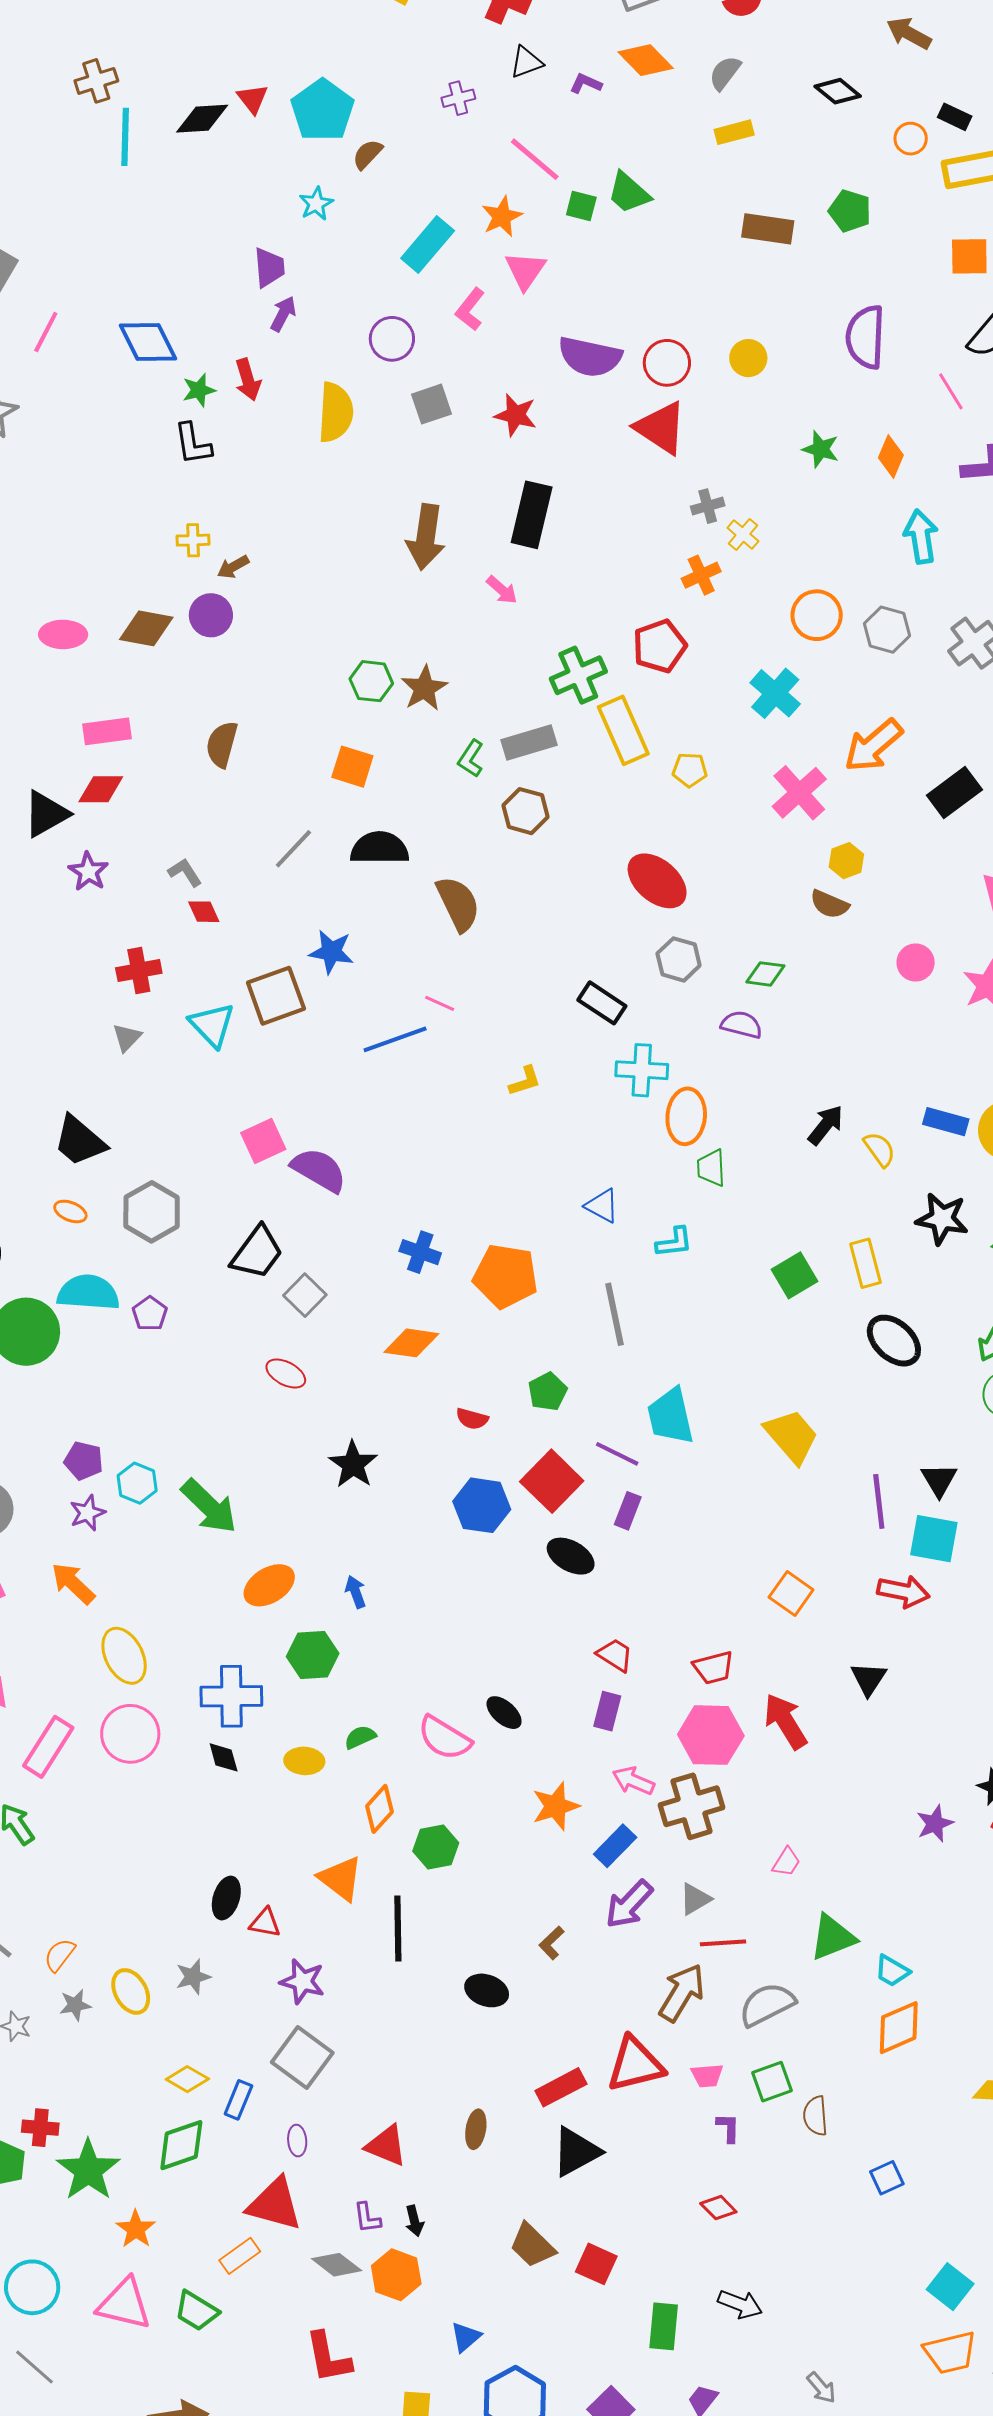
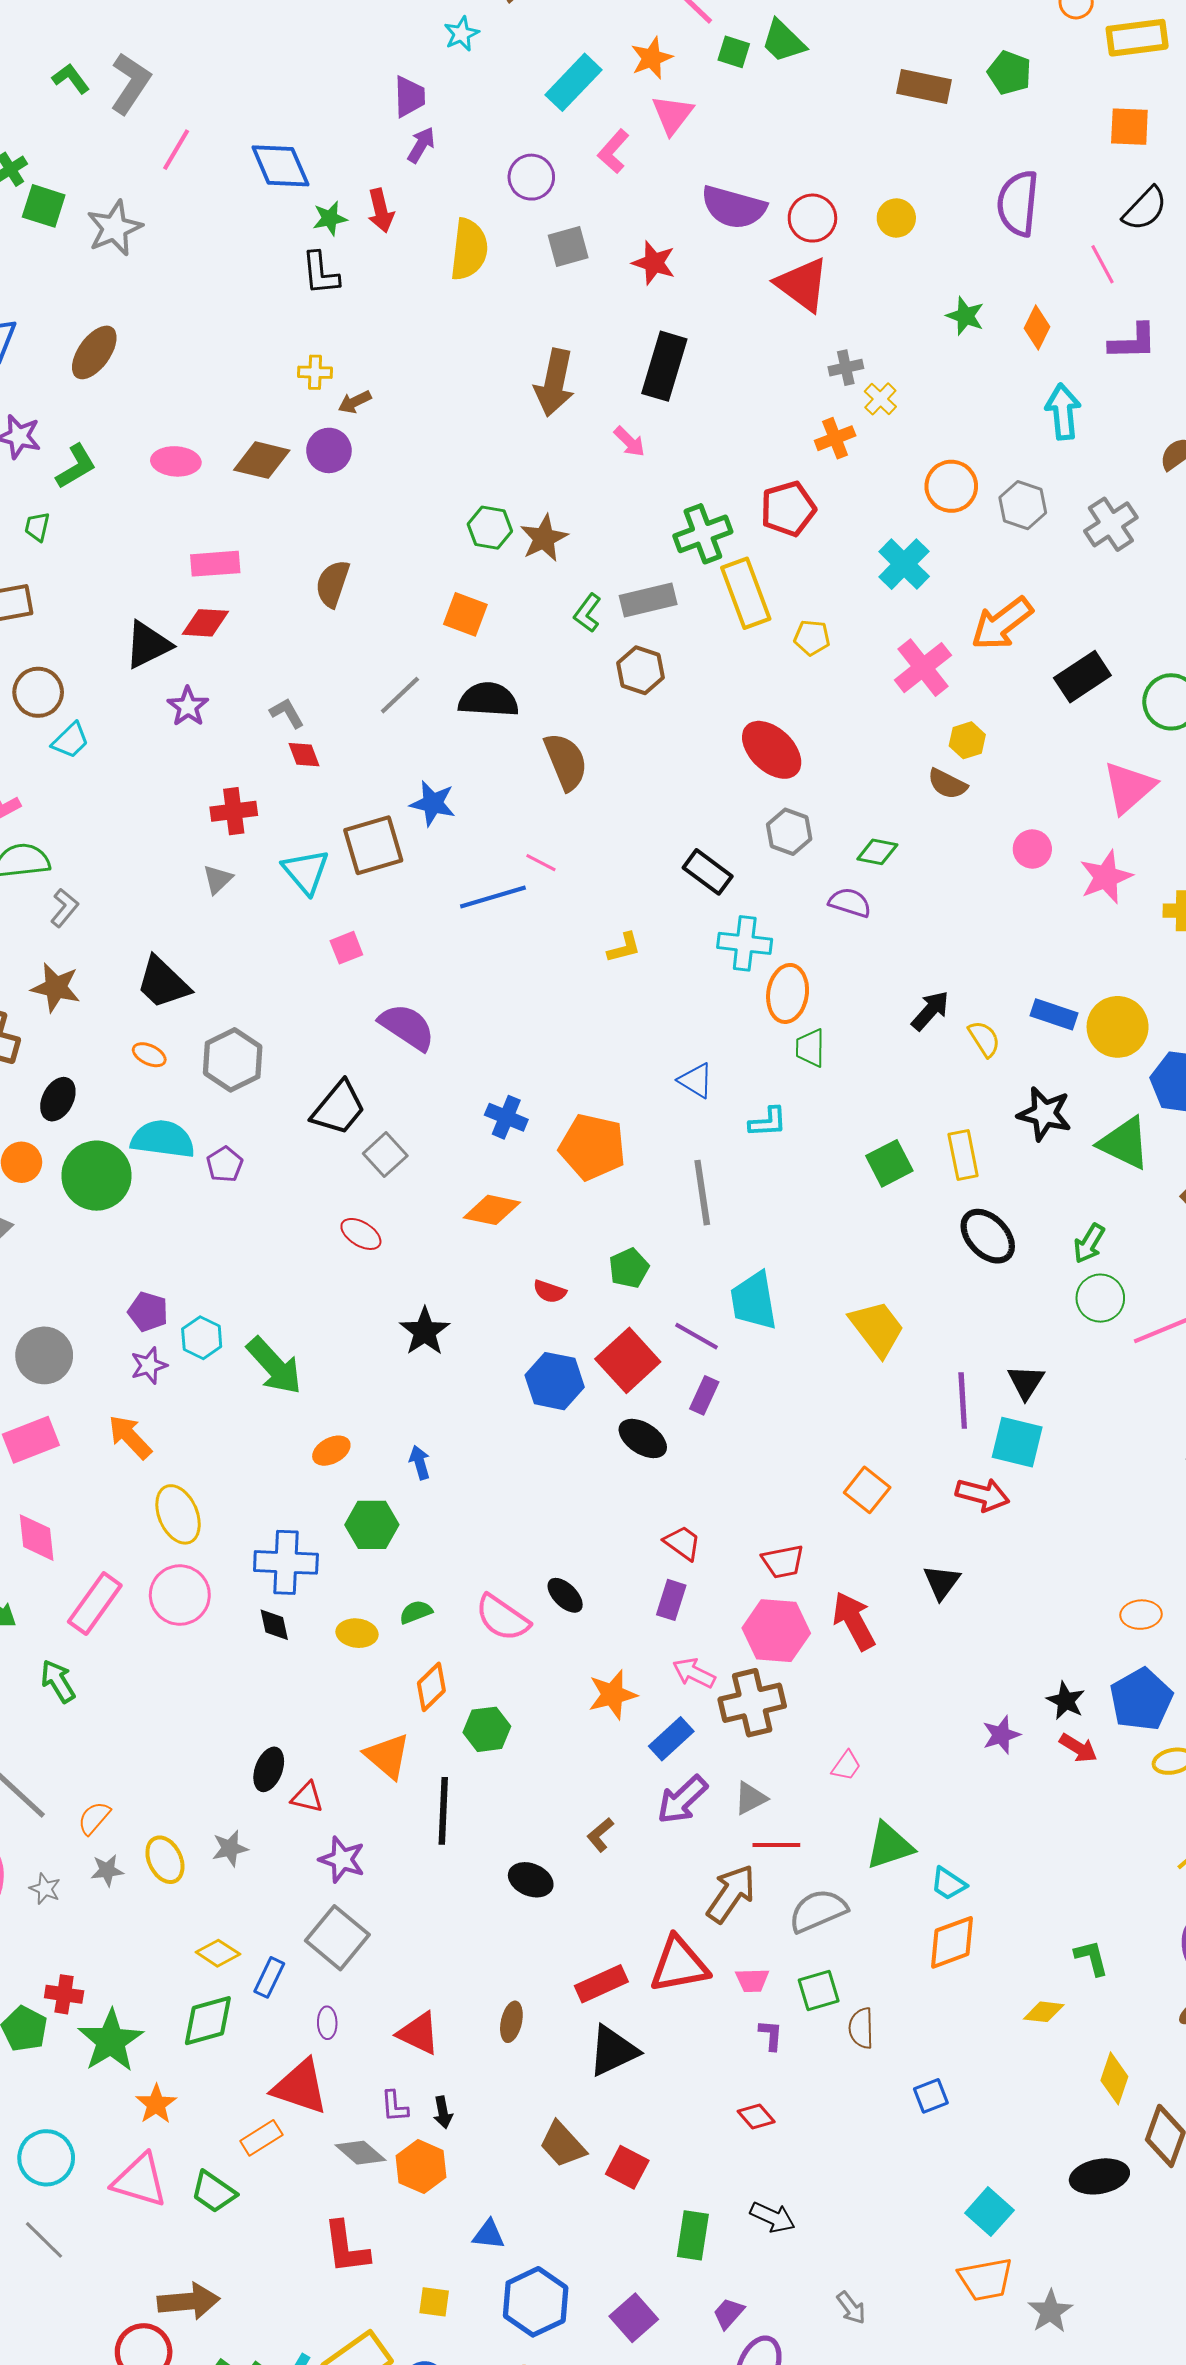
pink square: (263, 1141) -> (346, 948), moved, size x0.7
orange ellipse: (269, 1585) -> (331, 1451), size x0.7
blue triangle: (466, 2337) -> (489, 2235), turned 44

